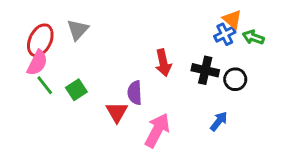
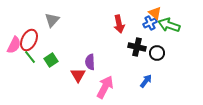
green arrow: (253, 37) -> (169, 25), size x1.5
red ellipse: (40, 40) -> (29, 40), moved
pink semicircle: (37, 63) -> (14, 45), moved
red arrow: (163, 63) -> (119, 24), moved

